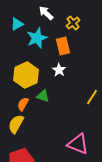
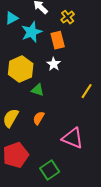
orange semicircle: (23, 104) -> (39, 118), moved

